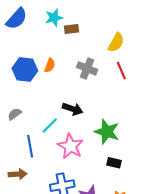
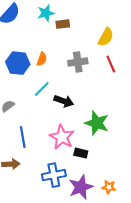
gray cross: (87, 68) -> (78, 62), turned -30
cyan line: (50, 125) -> (42, 89), moved
black rectangle: (114, 163) -> (81, 153), moved

